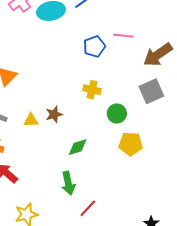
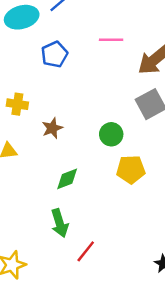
blue pentagon: (94, 47) -> (54, 54), moved
yellow cross: (92, 90) -> (17, 104), moved
brown star: (54, 114) -> (52, 128), moved

